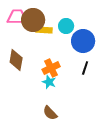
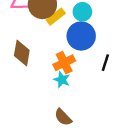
yellow rectangle: (44, 30) -> (56, 17), turned -42
blue circle: (83, 41) -> (81, 36), moved

